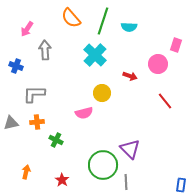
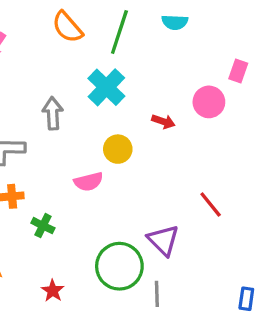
cyan semicircle: (129, 27) -> (175, 22), moved
gray arrow: (45, 50) -> (53, 113), moved
red line: (165, 101) -> (211, 204), moved

